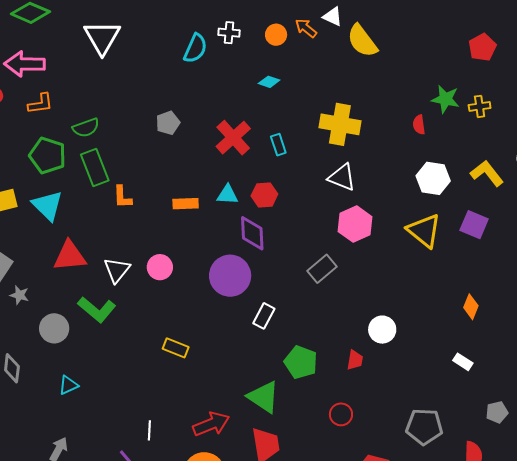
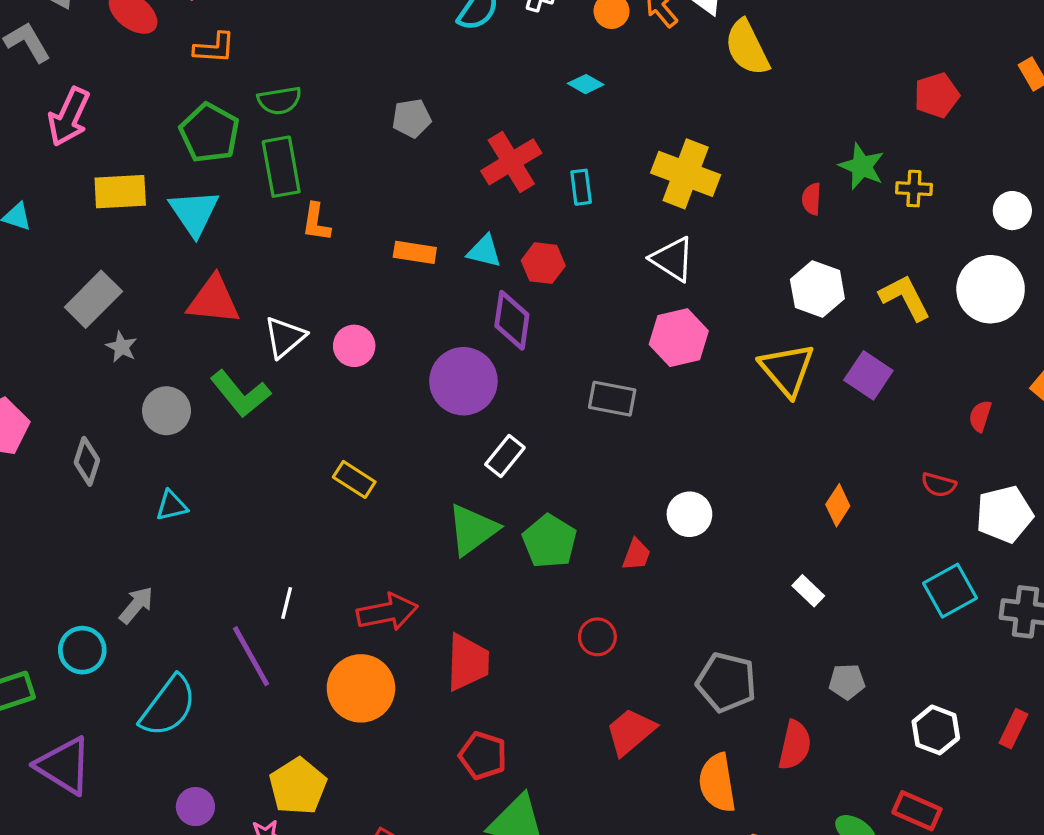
gray rectangle: (322, 269) -> (612, 399), turned 40
green triangle: (264, 397) -> (472, 530), moved, turned 39

